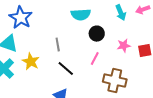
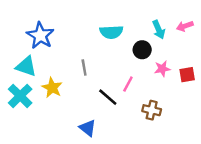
black circle: (97, 34) -> (142, 50), moved
black line: (66, 69) -> (108, 97), moved
brown cross: (115, 81) -> (152, 110), size x0.7

